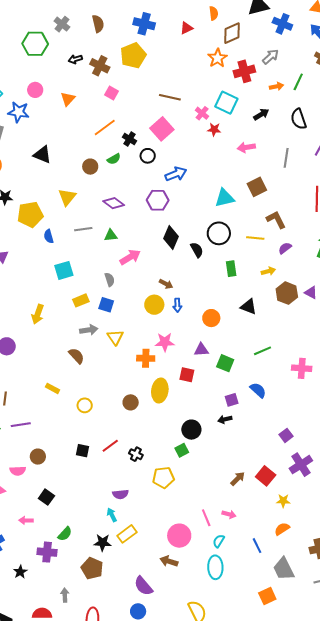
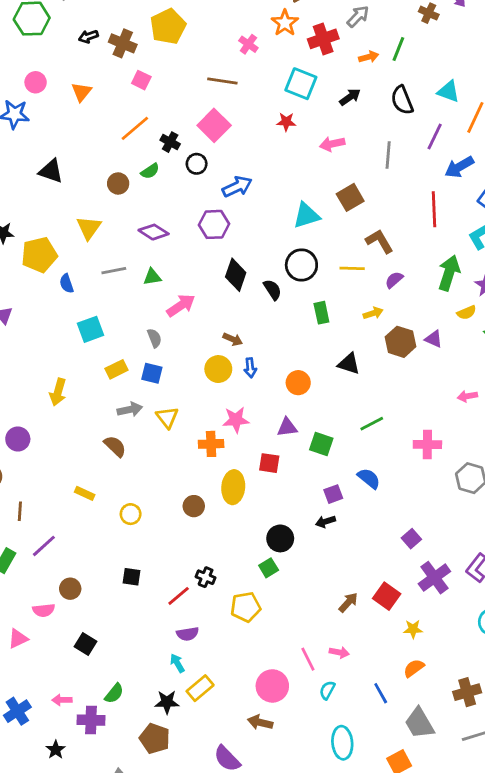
pink cross: (202, 113) -> (248, 44), moved
purple line: (21, 425) -> (44, 546), turned -30
red line: (110, 446) -> (179, 596), moved
pink arrow: (26, 520) -> (62, 700), moved
cyan ellipse: (215, 567) -> (342, 743), moved

